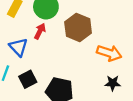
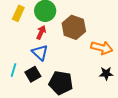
blue triangle: (18, 47) -> (40, 53), moved

